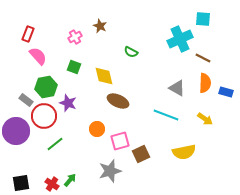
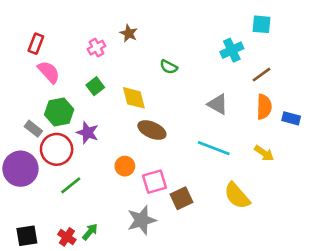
cyan cross: (180, 39) -> (232, 50), size x0.7
brown line: (203, 58) -> (261, 75), turned -63
green square: (74, 67) -> (95, 86), turned 32
gray triangle: (177, 88) -> (218, 104), moved
yellow semicircle: (184, 152) -> (237, 196), turned 60

